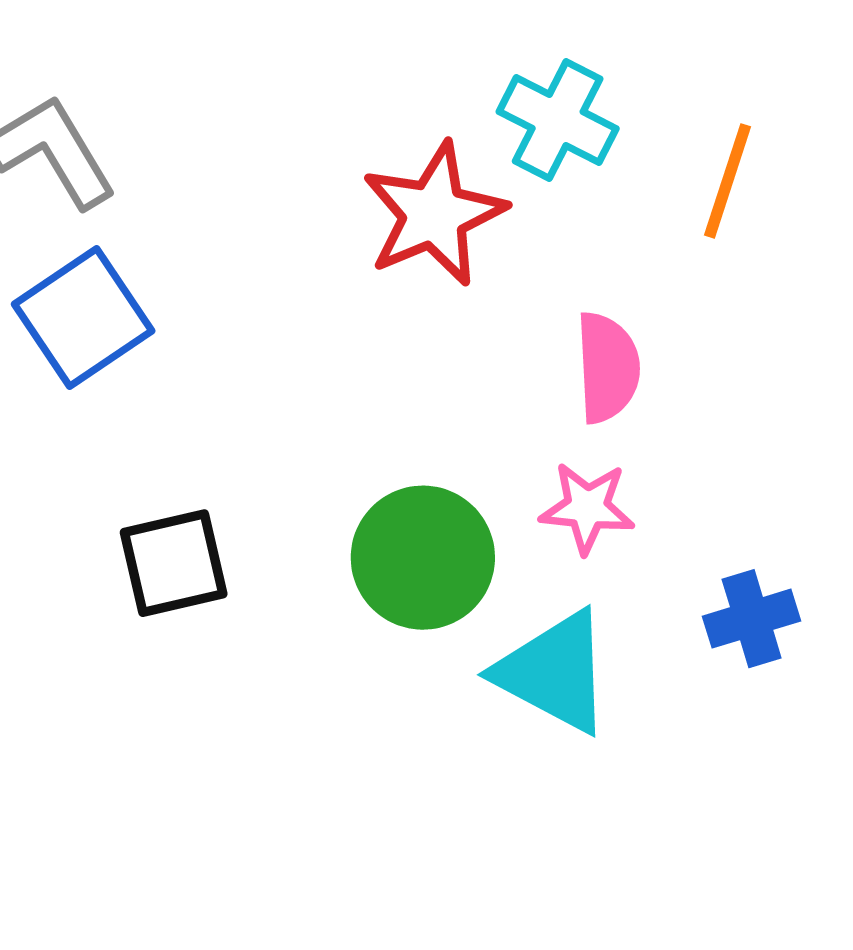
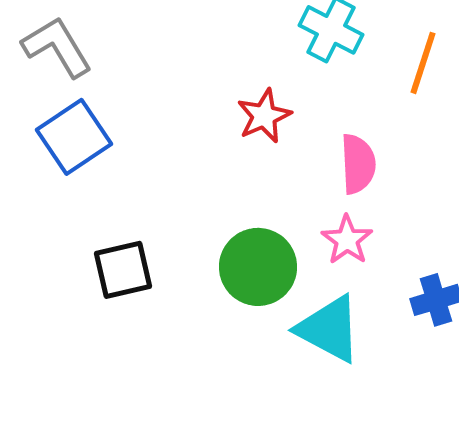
red star: (434, 214) -> (264, 116), moved, size x0.7
pink star: (587, 508) -> (347, 240), turned 30

